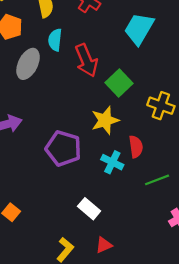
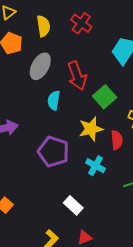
cyan semicircle: (55, 40) -> (54, 100), moved
gray ellipse: (28, 64) -> (40, 66), moved
red semicircle: (136, 147) -> (117, 140), moved

